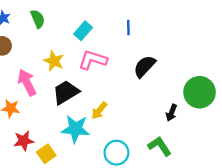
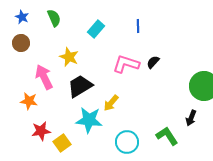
pink L-shape: (93, 60) -> (126, 64), moved
black semicircle: (145, 66) -> (153, 62), size x0.6
black arrow: (171, 113) -> (191, 118), moved

